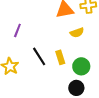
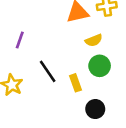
yellow rectangle: (60, 57) -> (75, 83), moved
green circle: (81, 66) -> (100, 66), moved

